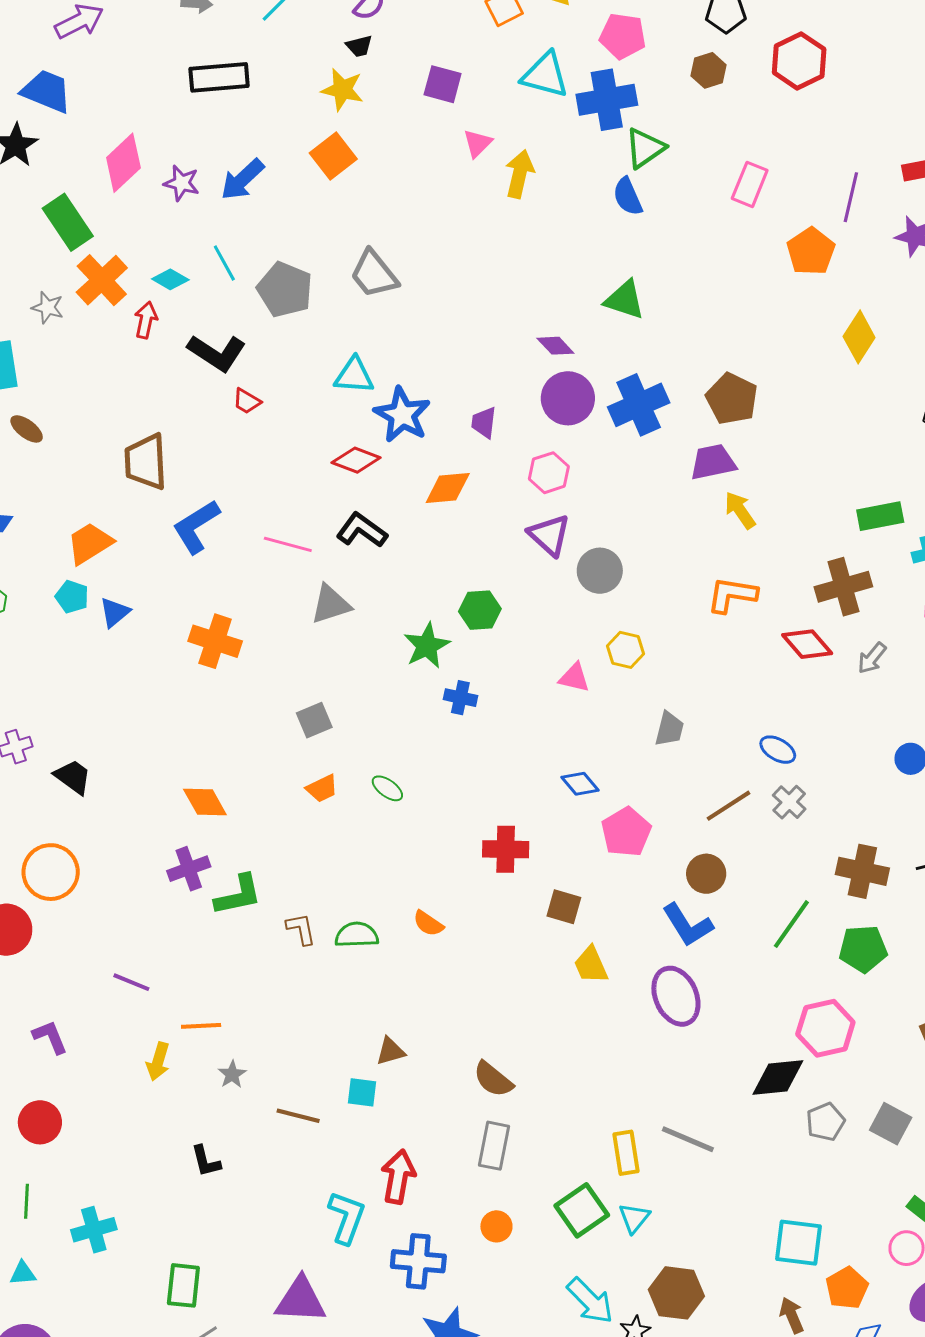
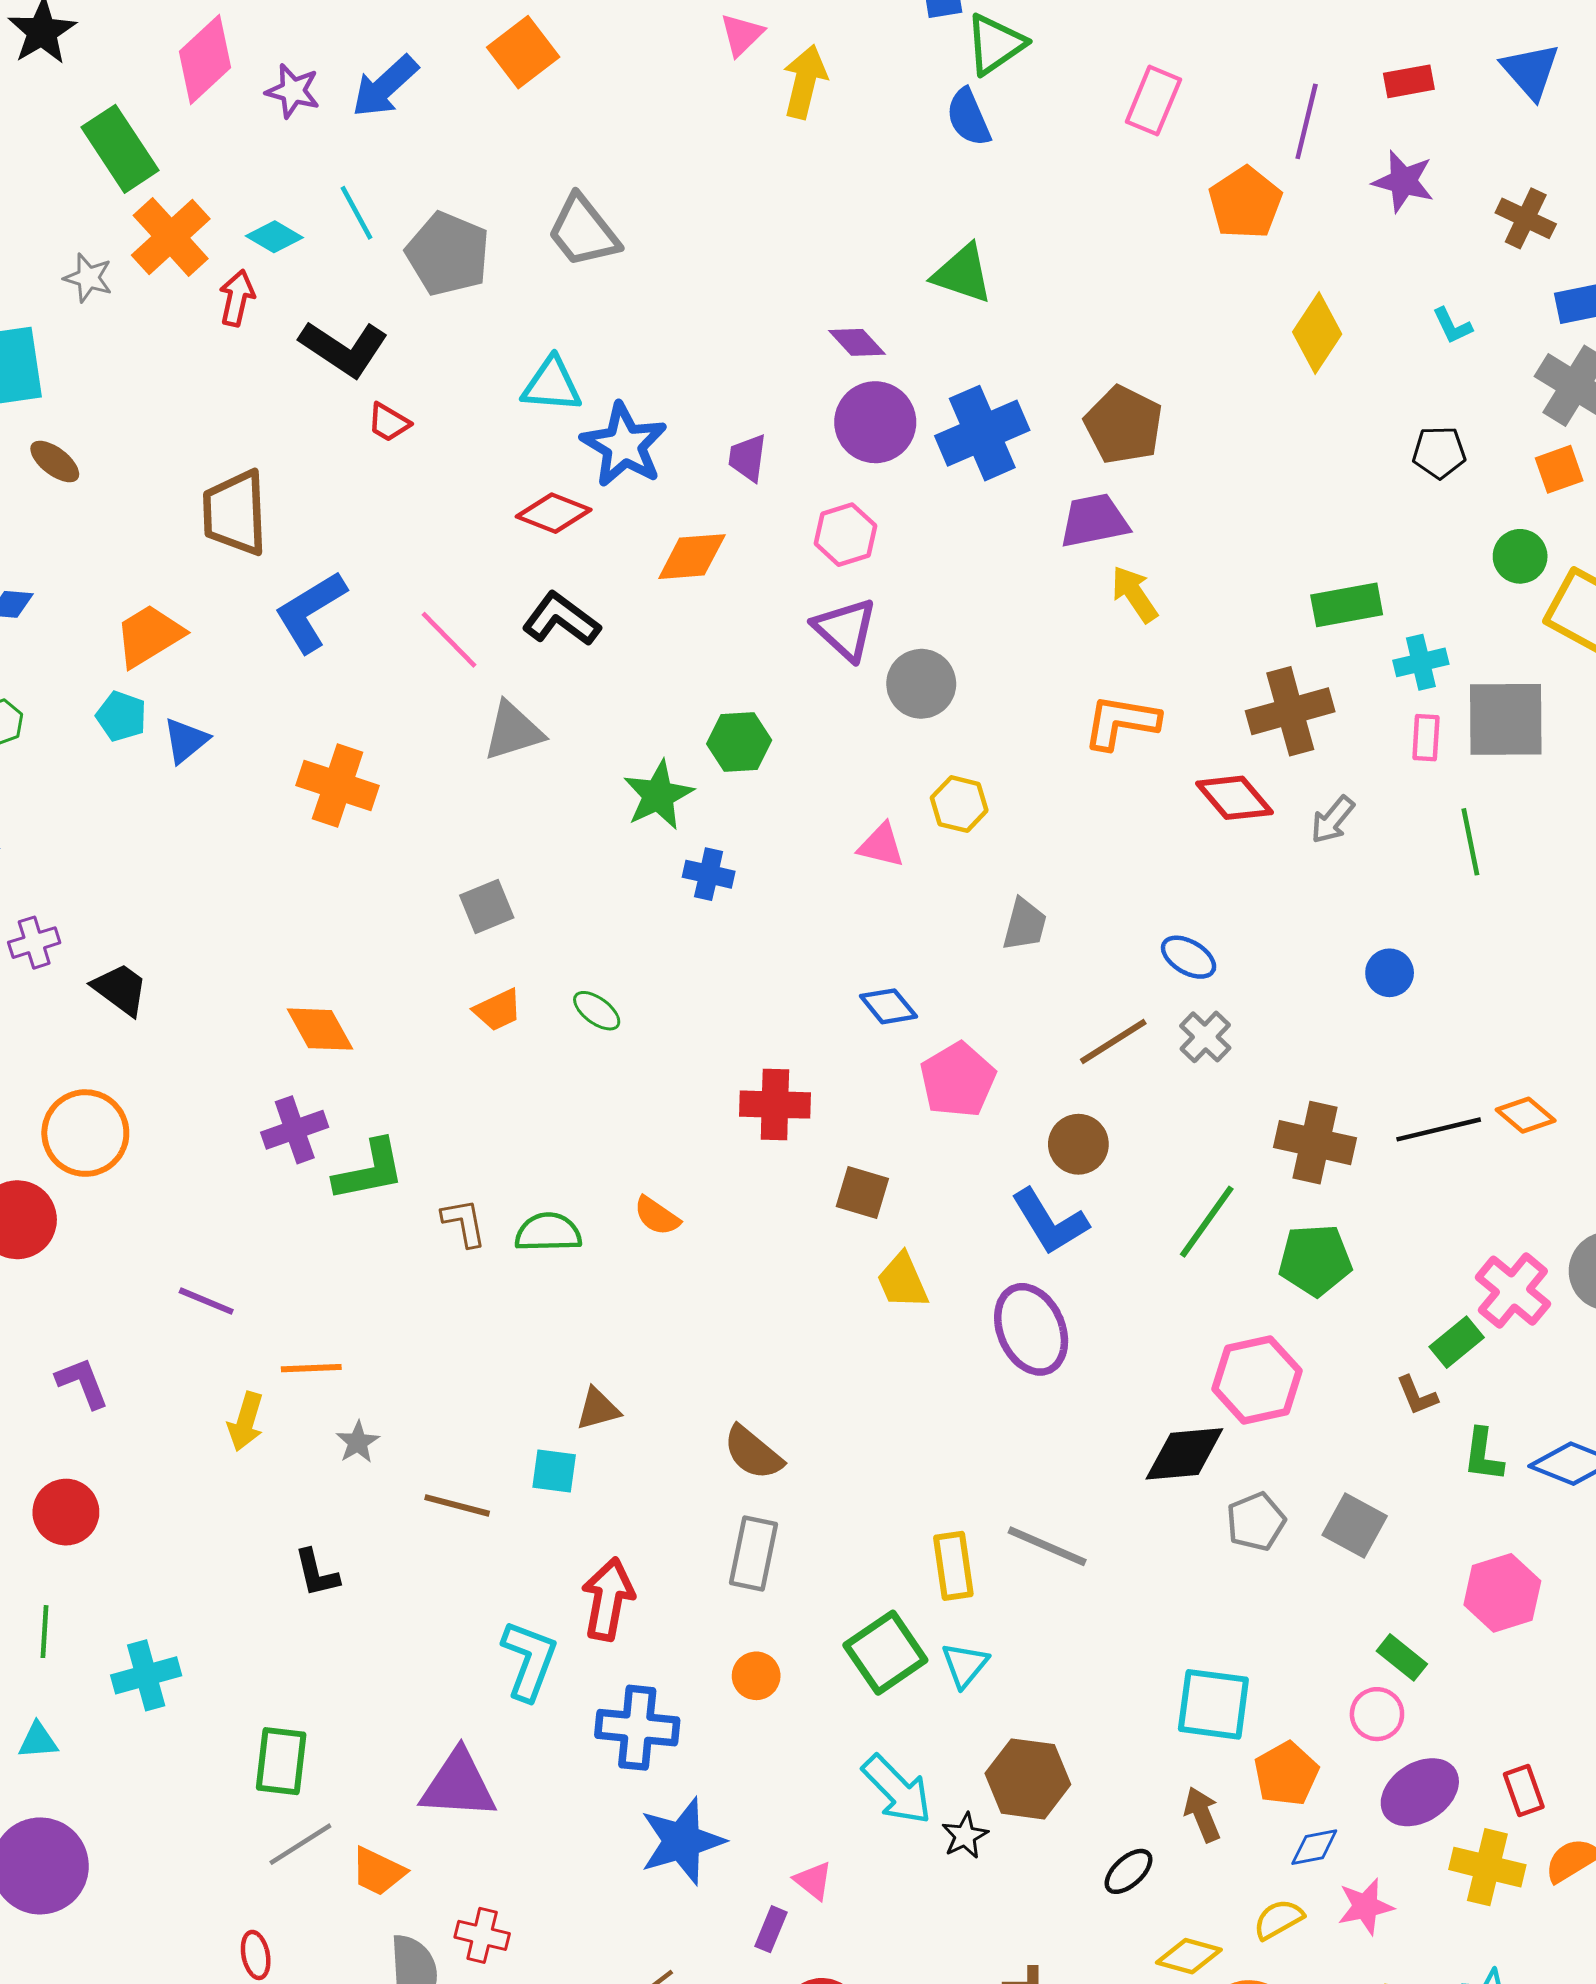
pink line: (288, 544) -> (449, 640), turned 30

